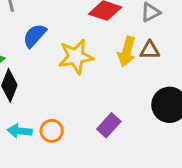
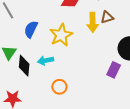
purple rectangle: (109, 125) -> (114, 70), moved
cyan arrow: (20, 131) -> (46, 60), moved

